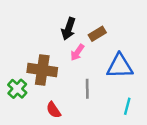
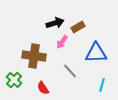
black arrow: (69, 29) -> (55, 23), turned -126
green cross: (17, 89) -> (14, 80), moved
gray line: (87, 89) -> (70, 71), turned -42

